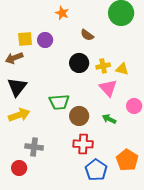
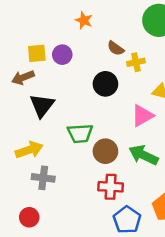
yellow cross: (103, 66) -> (136, 62), moved
black triangle: (17, 87) -> (42, 105), moved
pink triangle: (108, 88) -> (142, 116), turned 42
green arrow: (109, 119) -> (144, 155), size x1.6
gray cross: (34, 147) -> (43, 178), moved

